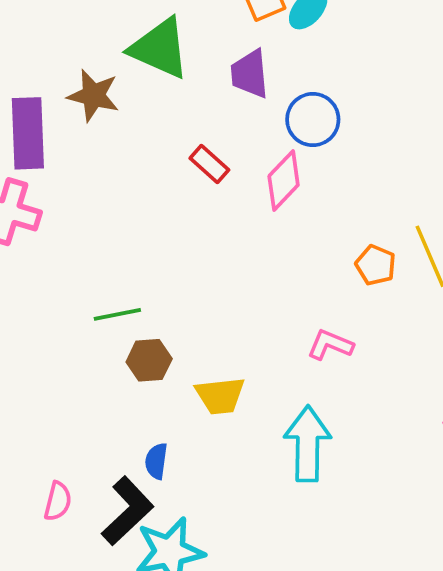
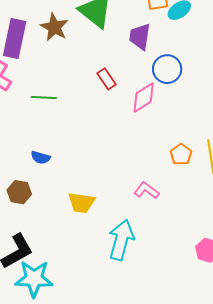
green line: (117, 314) -> (44, 97), moved
brown hexagon: (149, 360) -> (19, 192), moved
blue semicircle: (156, 461) -> (41, 158), moved, turned -96

